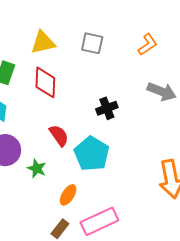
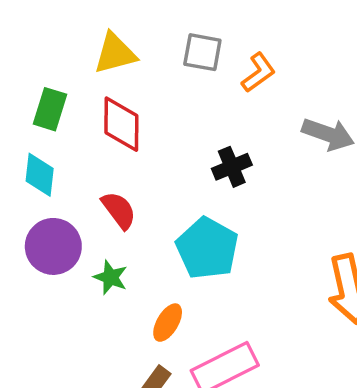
orange L-shape: (148, 45) -> (258, 73), moved
red semicircle: (59, 135) -> (119, 210), moved

